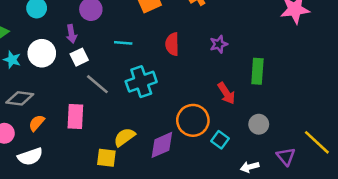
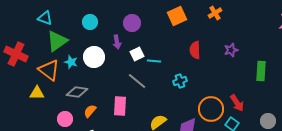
cyan line: (123, 43) -> (154, 61), moved
white square: (79, 57) -> (137, 54), moved
cyan cross: (141, 82) -> (180, 81), moved, size x0.6
red arrow: (226, 93) -> (237, 103), moved
gray circle: (259, 124) -> (268, 121), moved

